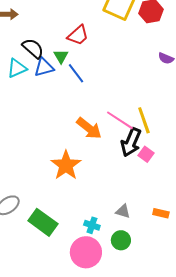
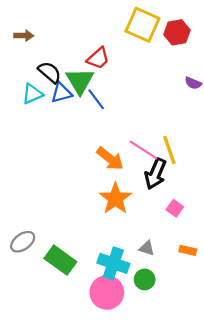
green triangle: (61, 56) -> (80, 81), size x1.8
pink square: (146, 154) -> (175, 208), moved
orange star: (66, 165) -> (115, 199), moved
cyan cross: (92, 225) -> (113, 263), size x1.8

